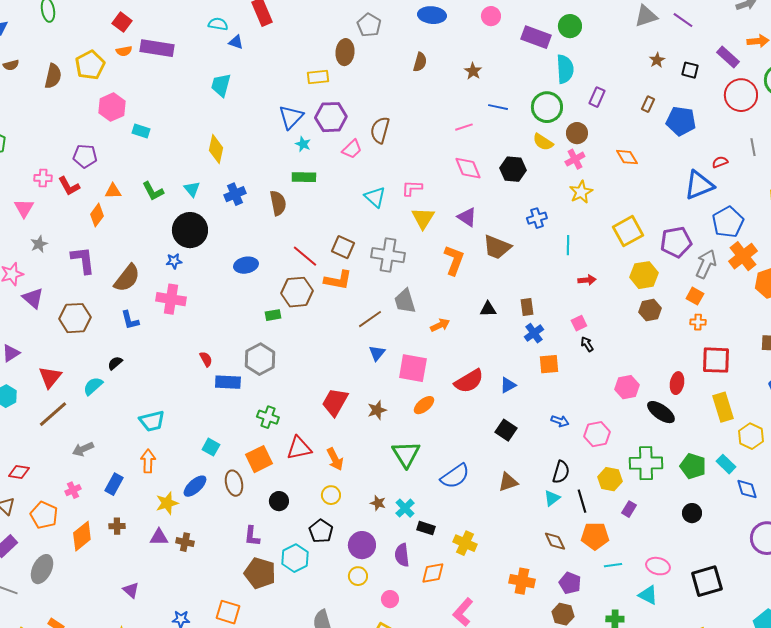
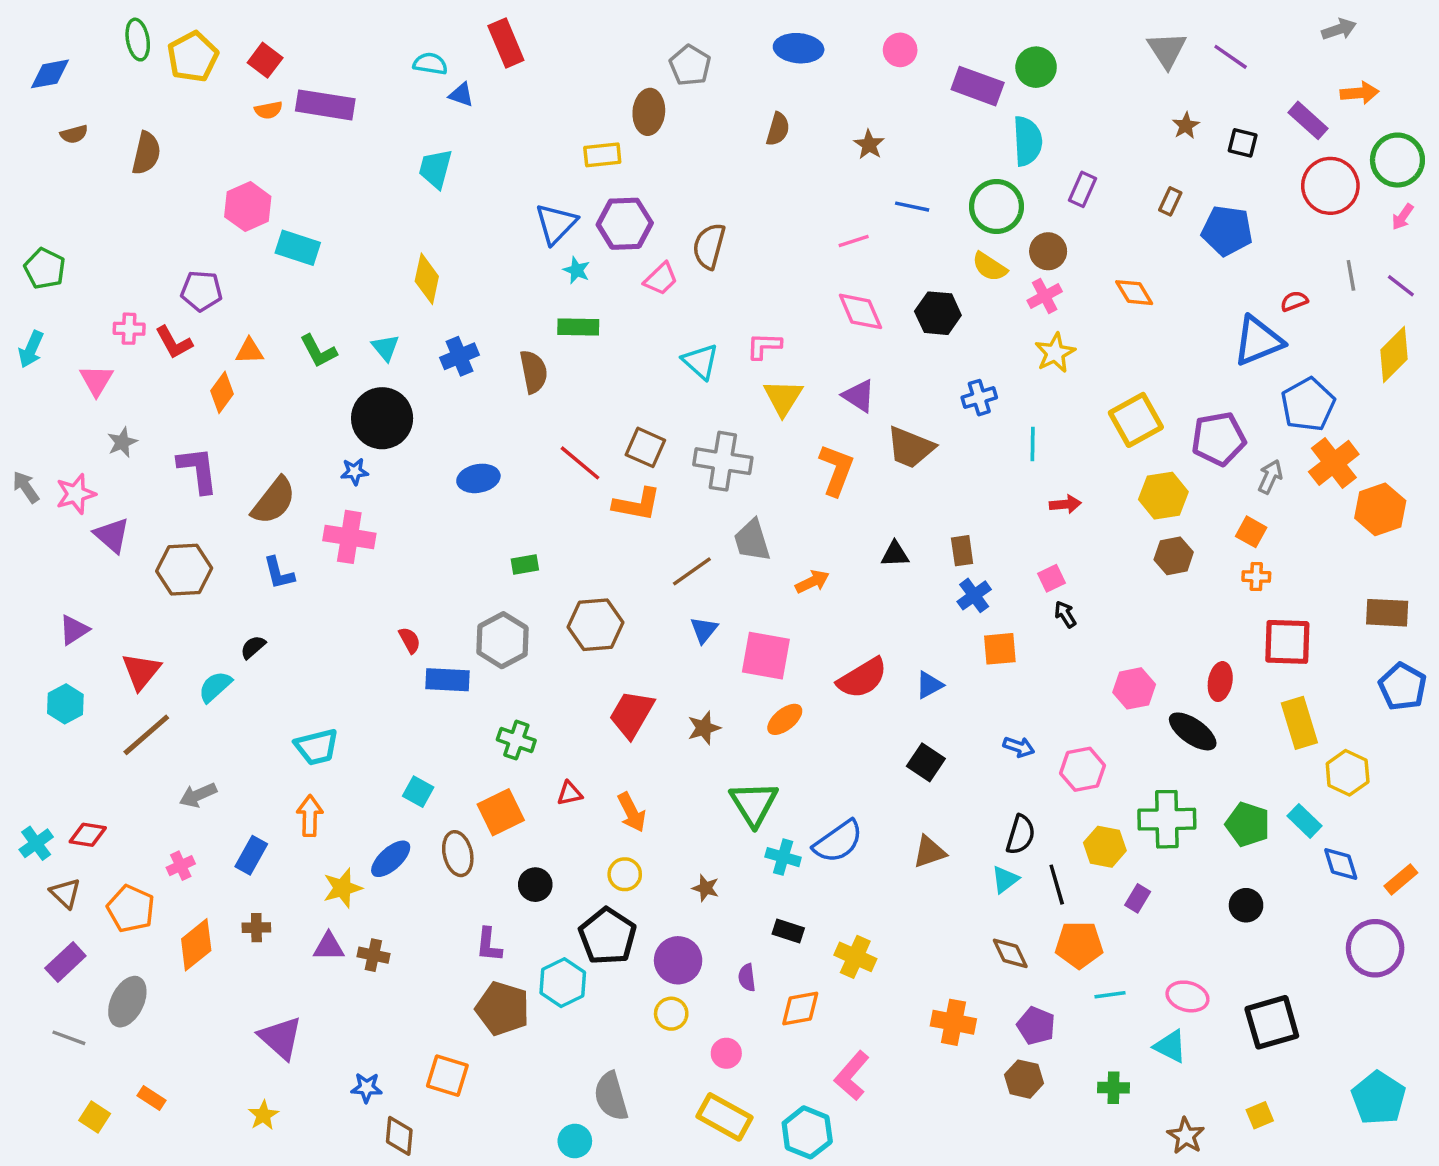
gray triangle: (646, 16) -> (1167, 50), turned -45
yellow pentagon: (90, 65) -> (193, 57), moved
cyan rectangle: (141, 131) -> (298, 248), size x1.4
gray arrow: (706, 264) -> (1270, 477), size x0.7
brown hexagon: (297, 292) -> (595, 625), moved
red triangle: (299, 448) -> (570, 793), size x0.6
cyan cross: (405, 508) -> (783, 857), moved, turned -30
black pentagon: (321, 531) -> (608, 936), size x1.4
purple semicircle: (402, 555) -> (747, 978), size x0.7
purple triangle: (131, 590) -> (281, 1038), size x1.6

